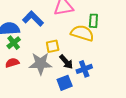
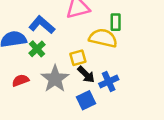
green cross: (14, 43) -> (37, 49), moved
yellow square: (53, 46) -> (78, 58), moved
gray star: (41, 64) -> (55, 79), turned -30

